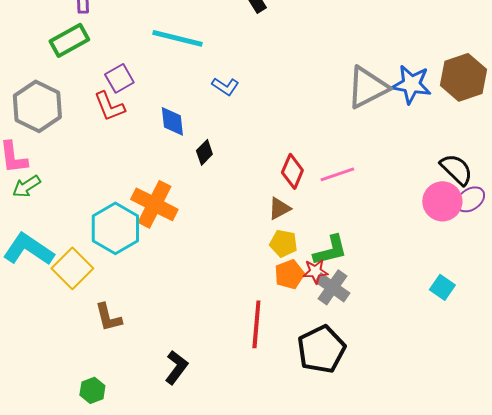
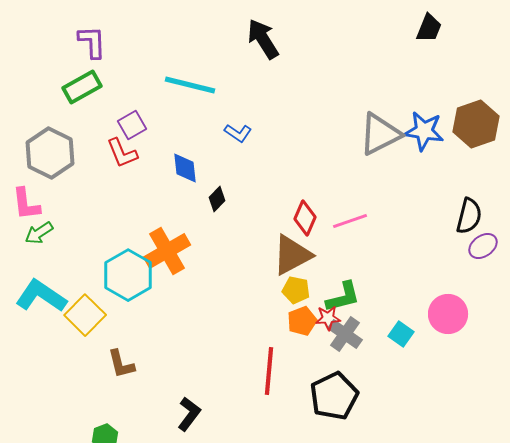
black semicircle: (456, 169) -> (469, 216), turned 60
pink circle: (442, 201) -> (448, 314), moved
orange cross: (154, 204) -> (167, 251), turned 33
brown triangle: (279, 208) -> (292, 255), size x1.8
cyan square: (442, 287) -> (401, 334), moved

